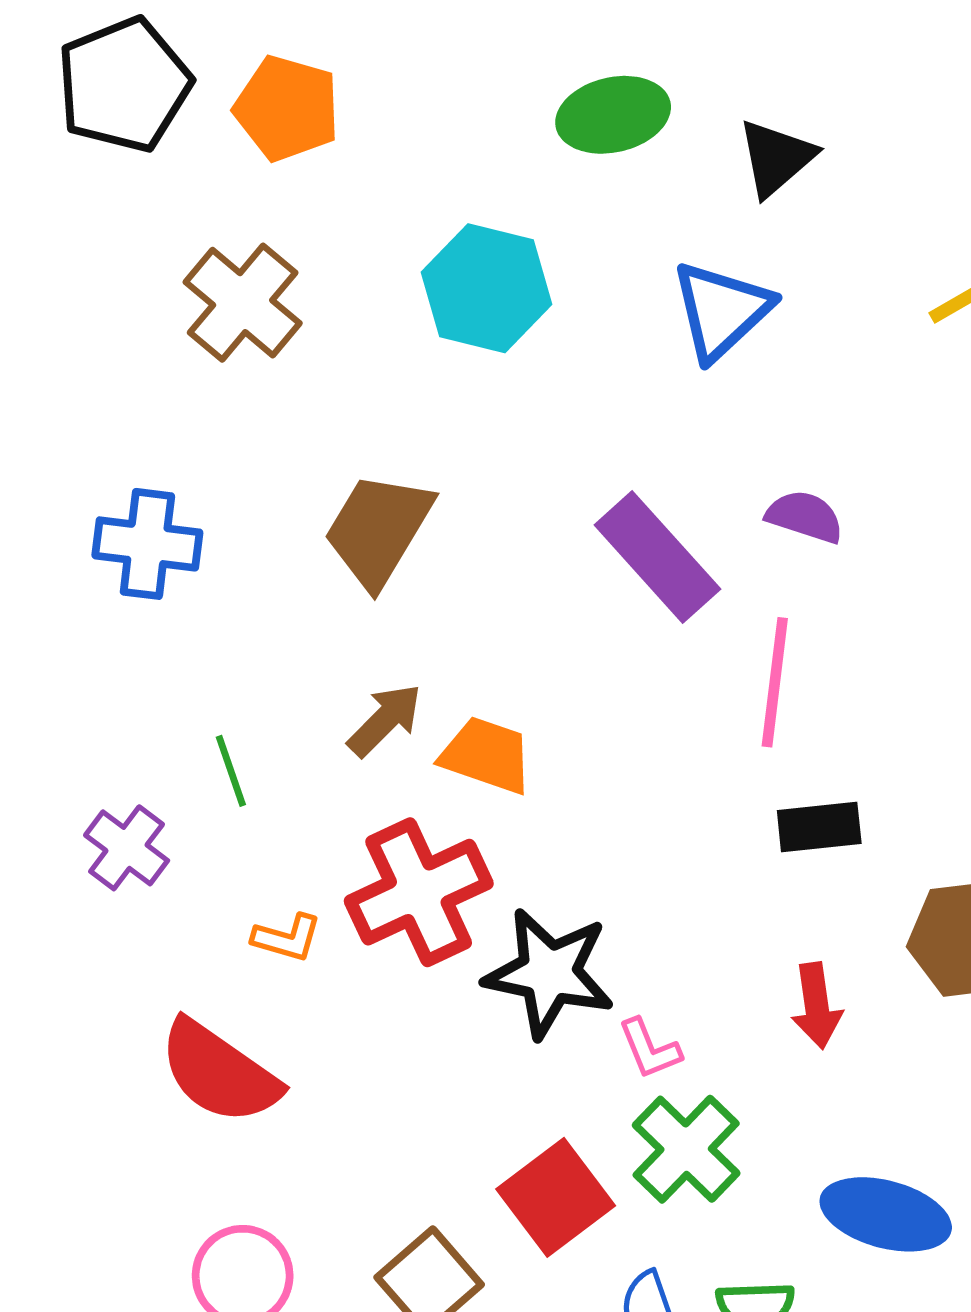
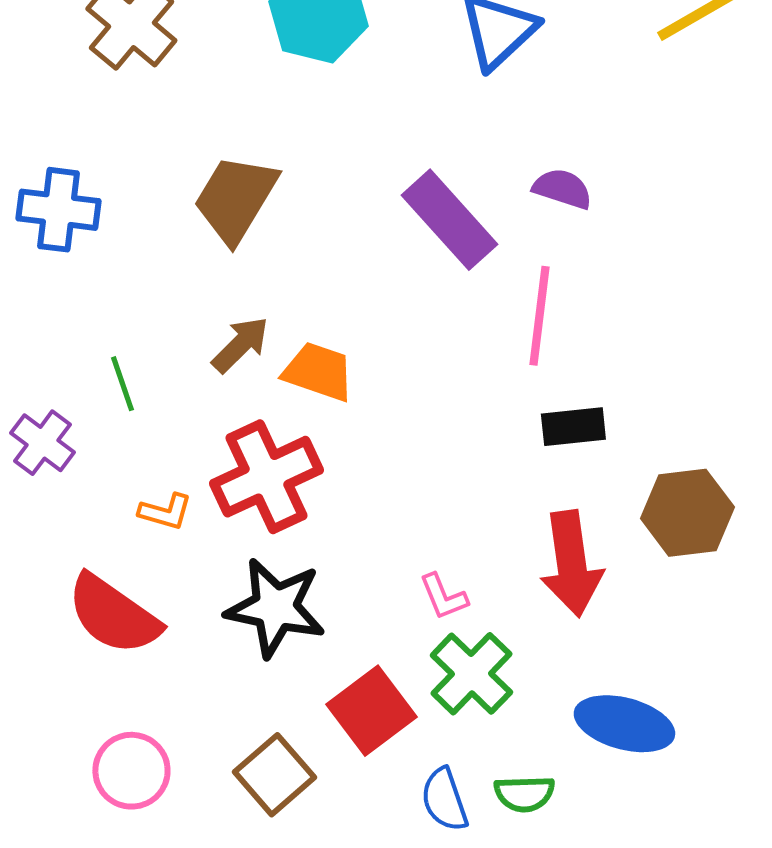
black star: (549, 973) -> (275, 608), moved
red arrow: (817, 1006) -> (571, 564), size x1.6

